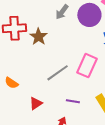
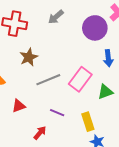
gray arrow: (62, 12) -> (56, 17), moved
brown star: (39, 37) -> (29, 57), moved

